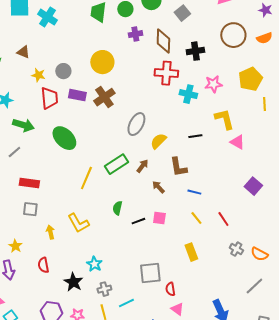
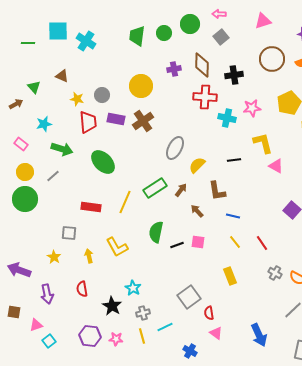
purple cross: (135, 34) -> (174, 69), moved
red rectangle: (29, 183) -> (91, 207), moved
green semicircle: (117, 208) -> (156, 232), size x1.5
yellow star: (15, 246) -> (54, 257), moved
gray square: (150, 273) -> (189, 297), turned -30

